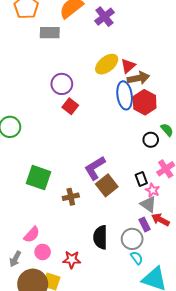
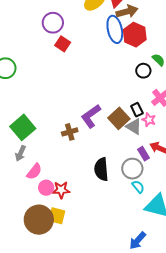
purple L-shape: (95, 168) -> (91, 116), moved
green square: (39, 178) -> (23, 127), moved, turned 35
brown square: (107, 185) -> (119, 118), moved
gray triangle: (148, 204) -> (134, 127), moved
gray arrow: (15, 259) -> (20, 153), moved
red star: (72, 260) -> (61, 190), moved

